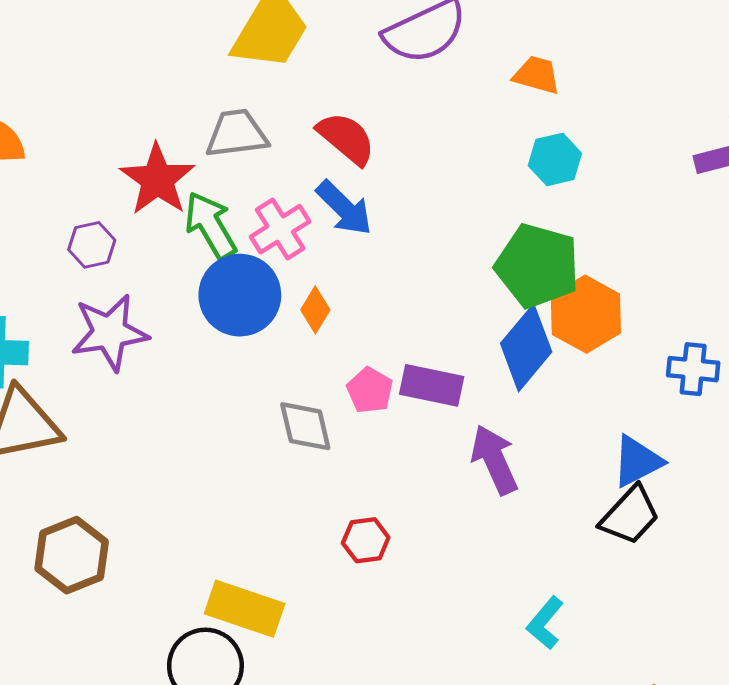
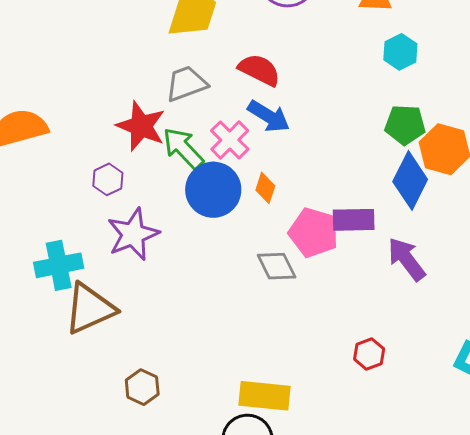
green pentagon: (537, 266) -> (405, 125), size x0.7
pink pentagon: (370, 390) -> (314, 233), size x1.6
red hexagon: (366, 540) -> (369, 354), moved
brown hexagon: (72, 555) -> (142, 387), size x0.7

